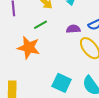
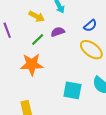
purple semicircle: (73, 29) -> (58, 32), moved

